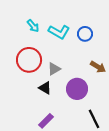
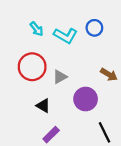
blue circle: (85, 34) -> (94, 28), moved
black triangle: (45, 88) -> (43, 106), moved

